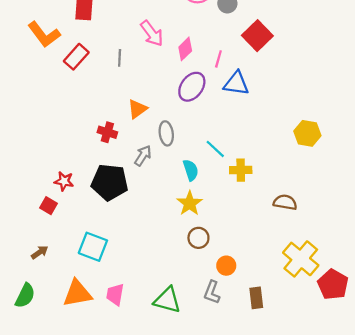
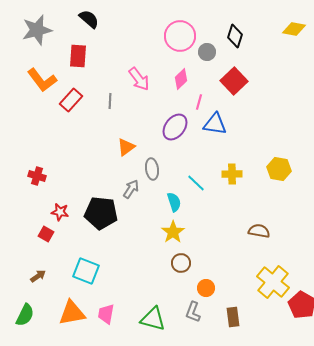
pink diamond: (185, 49) -> (181, 79), moved
red cross: (107, 132) -> (37, 176), moved
yellow cross: (241, 170) -> (232, 174), moved

